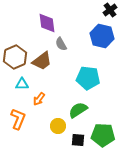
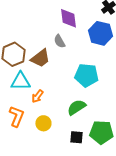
purple diamond: (47, 23) -> (68, 18), moved
cyan triangle: (22, 84) -> (20, 81), size x1.5
yellow circle: (58, 126) -> (43, 123), moved

